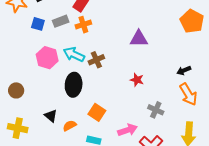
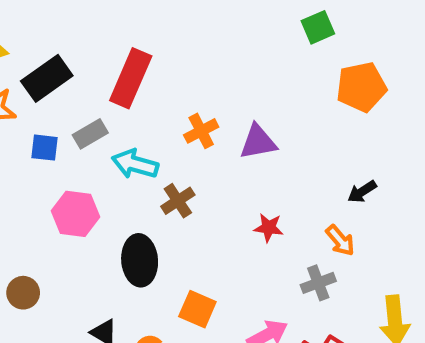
orange pentagon: (192, 21) -> (361, 87), turned -30
orange cross: (83, 25) -> (201, 131), moved
cyan arrow: (74, 54) -> (135, 164), moved
orange arrow: (188, 94) -> (340, 240), moved, size x0.7
gray cross: (156, 110) -> (318, 283), turned -35

